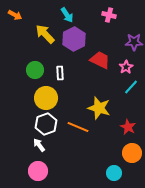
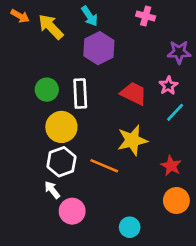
yellow arrow: (45, 34) -> (51, 27), moved
red trapezoid: (100, 60) -> (134, 94), moved
white rectangle: (60, 73) -> (80, 94), size x1.5
yellow star: (99, 108) -> (132, 140), turned -30
pink circle: (38, 171) -> (72, 211), moved
cyan circle: (114, 173) -> (130, 227), moved

